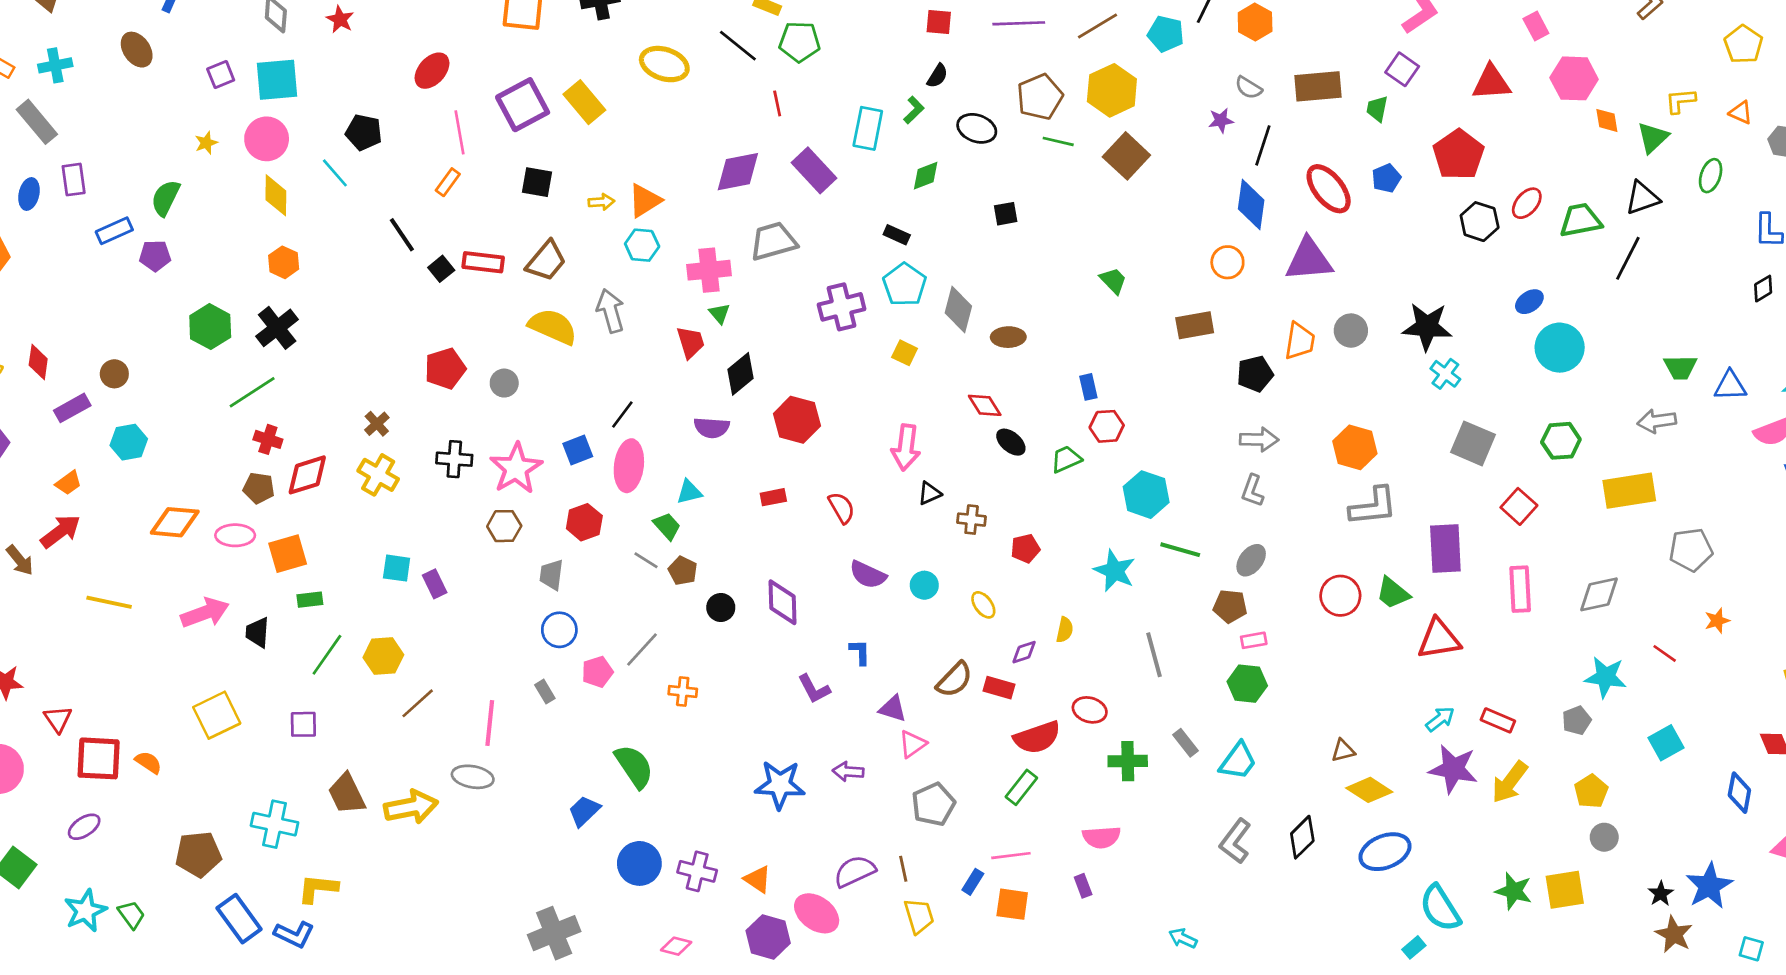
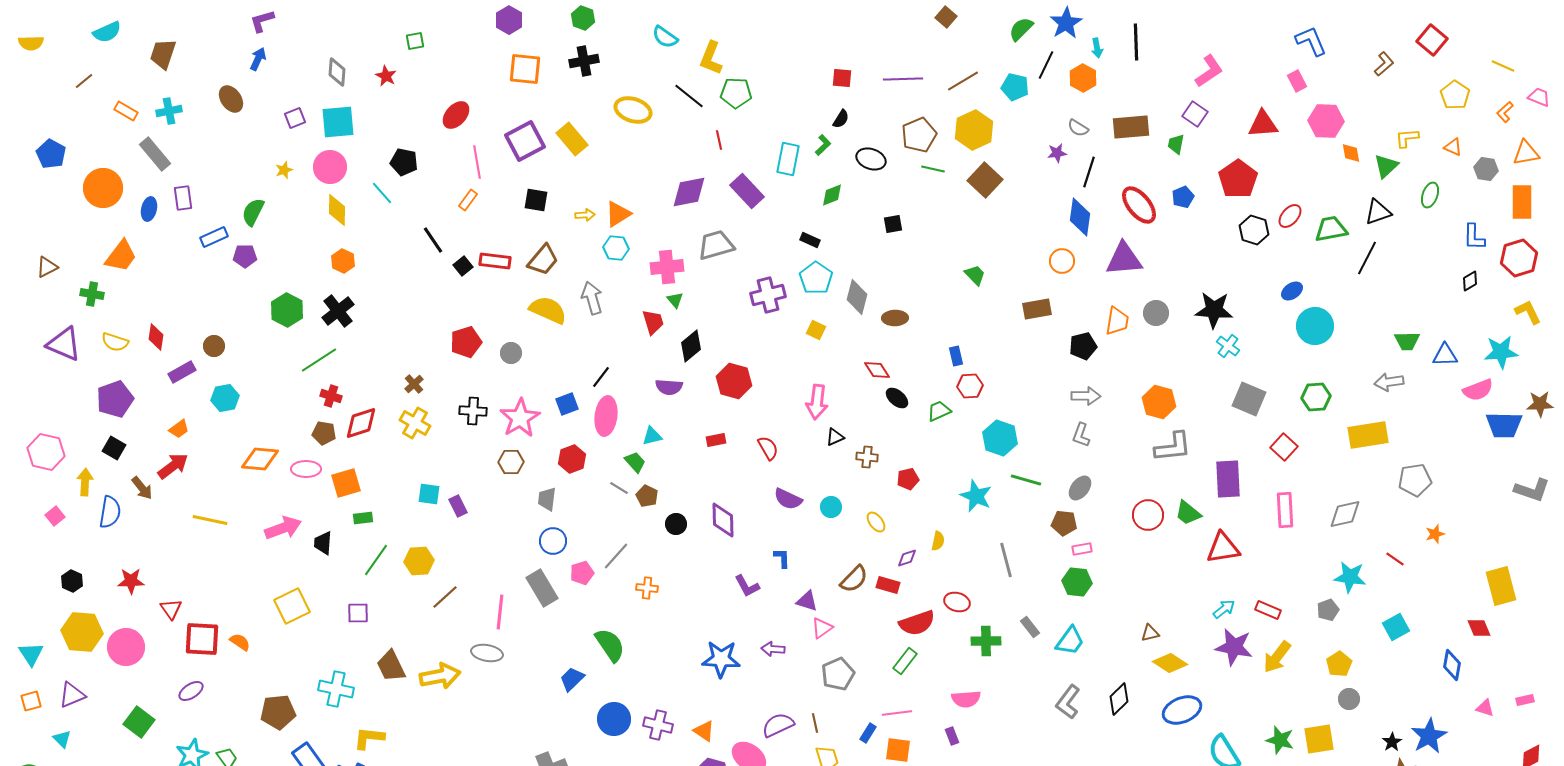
gray rectangle: (545, 692) -> (542, 588), size x2.0

